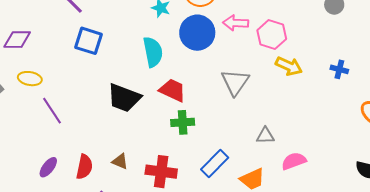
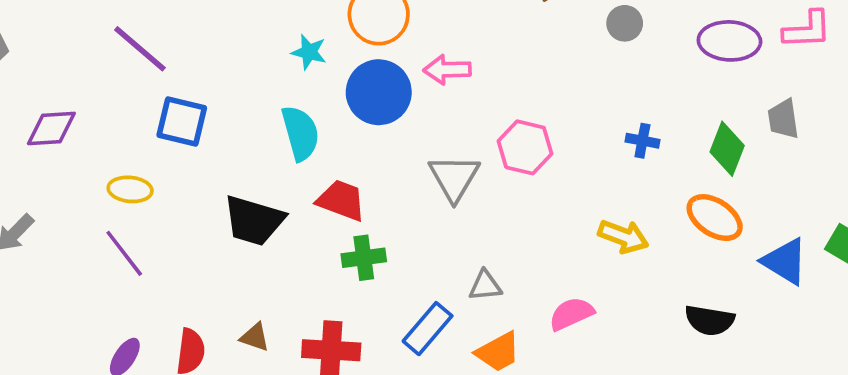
pink hexagon: (272, 35) -> (525, 147), moved
yellow arrow: (289, 66) -> (623, 237), moved
yellow ellipse: (30, 79) -> (130, 189), moved
gray triangle: (265, 136) -> (485, 286), moved

